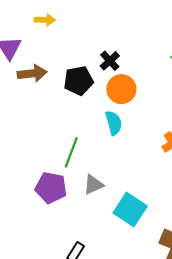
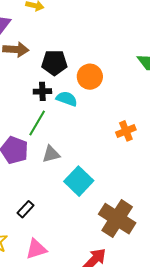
black cross: (110, 61) -> (42, 91), moved, turned 30
cyan semicircle: (114, 123) -> (67, 99), moved, turned -65

